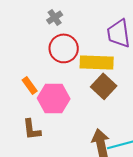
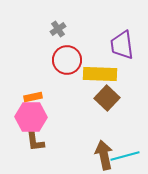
orange rectangle: (30, 85) -> (33, 97), turned -66
pink hexagon: (54, 98) -> (31, 117), moved

